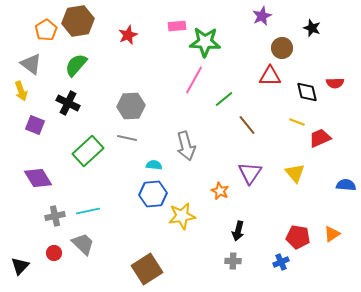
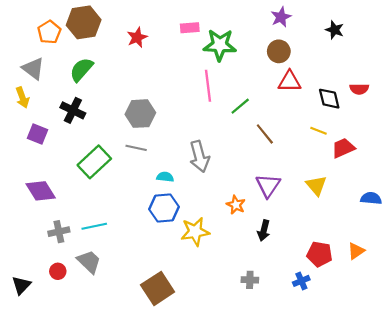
brown circle: (282, 48) -> (279, 51), moved
pink line: (194, 80) -> (208, 86), turned -36
black arrow: (238, 231) -> (264, 231), moved

